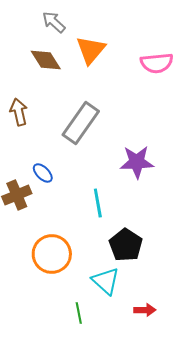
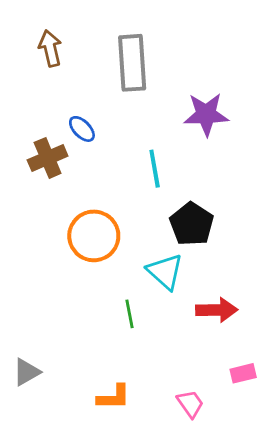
gray rectangle: (81, 123) -> (132, 63), turned -39
red arrow: (145, 310) -> (217, 310), size x1.4

